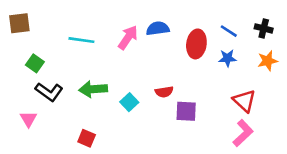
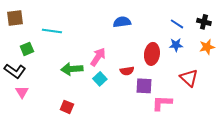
pink arrow: (128, 37) -> (98, 57), moved
cyan line: (81, 40) -> (52, 31), moved
red ellipse: (196, 44) -> (152, 54), moved
green square: (35, 63) -> (27, 49), turned 32
black L-shape: (49, 92) -> (15, 71), moved
pink L-shape: (243, 133) -> (162, 103), moved, turned -135

